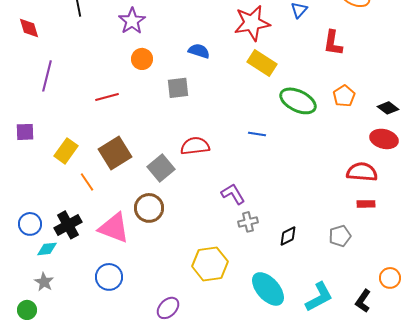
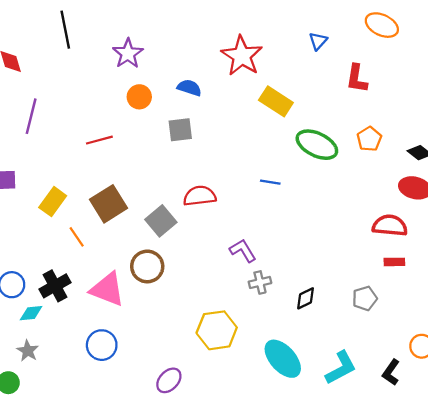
red star: (252, 23) -> (242, 56), moved, turned -30
blue semicircle: (199, 51) -> (189, 88), moved

